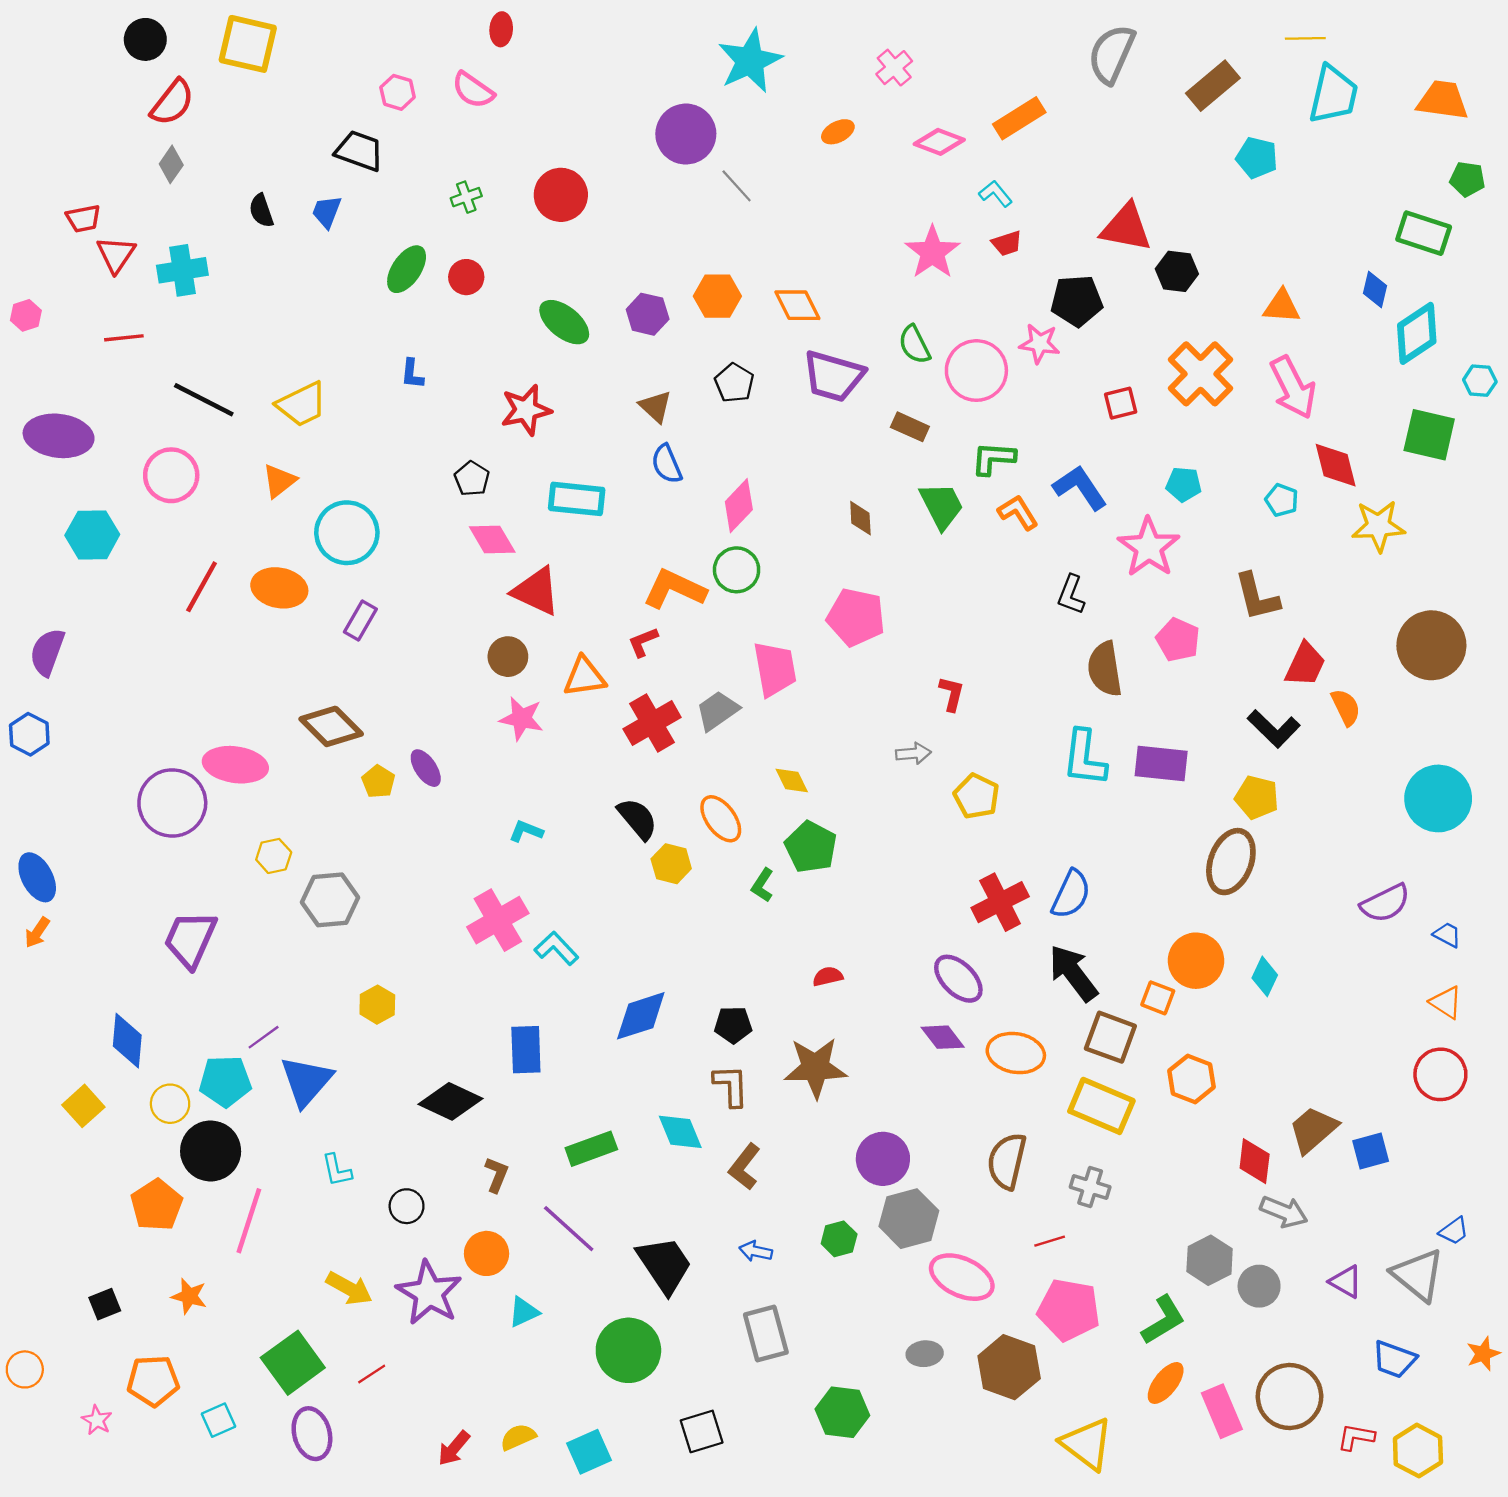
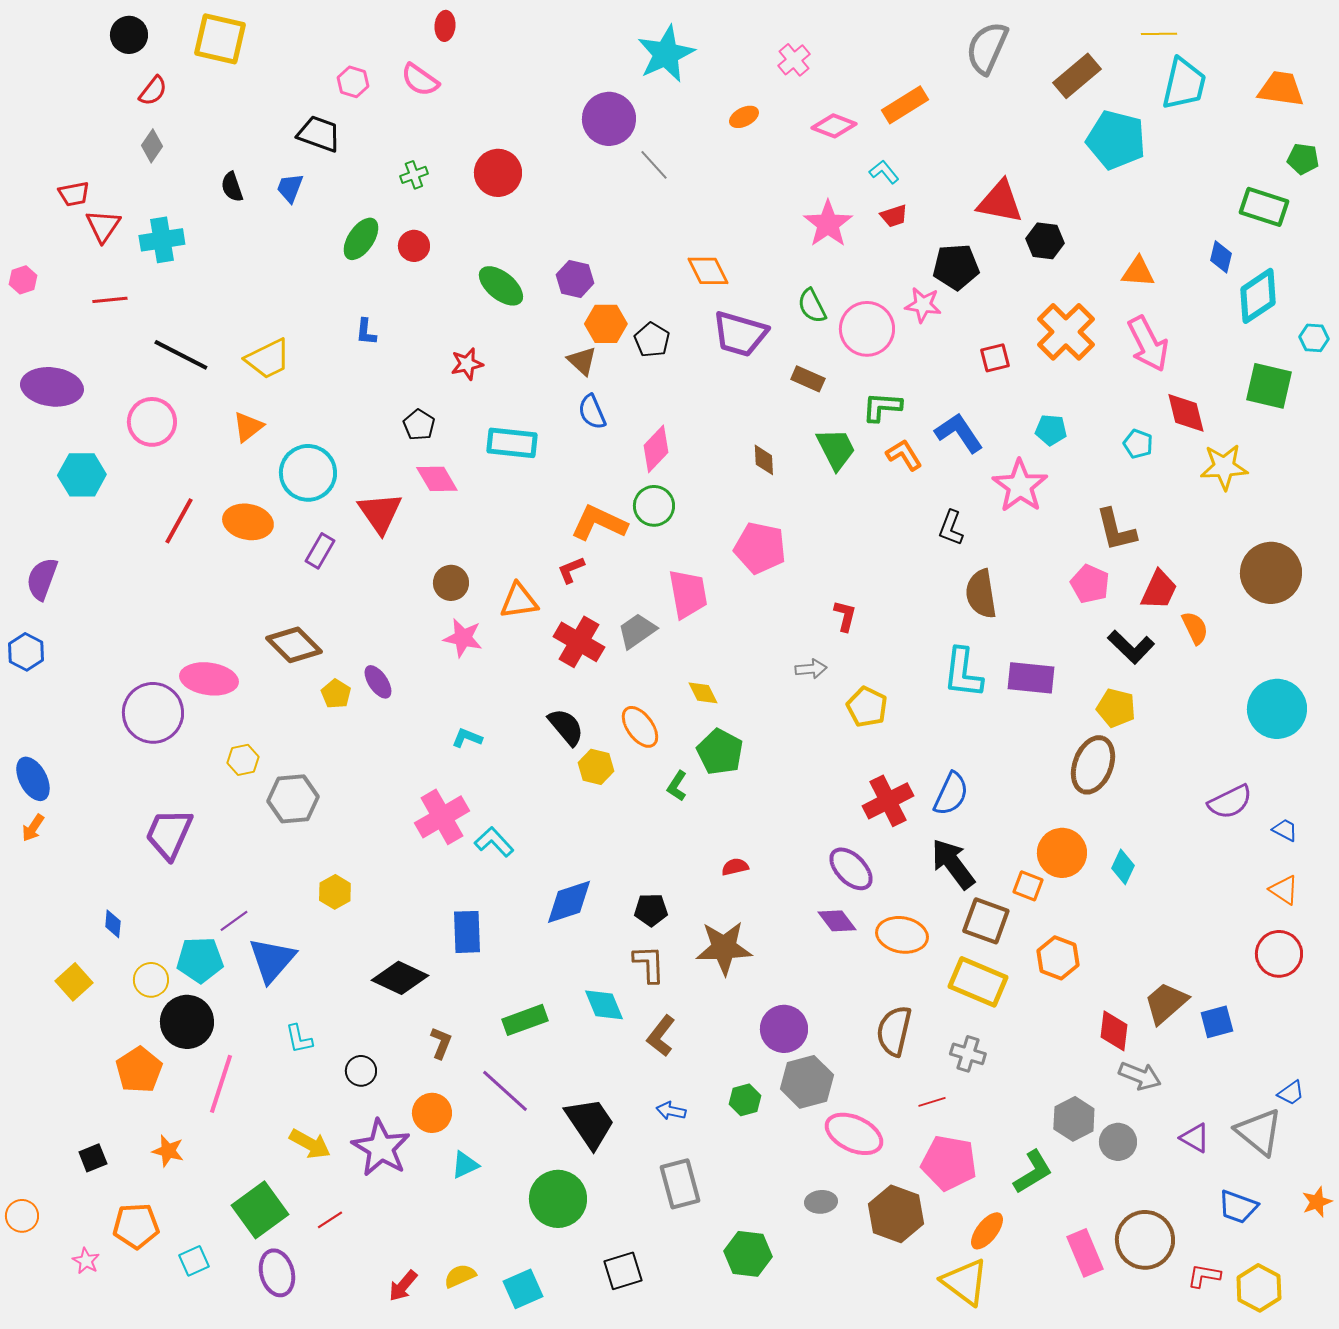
red semicircle: (172, 102) -> (153, 91), size x0.7
cyan pentagon: (1257, 158) -> (1116, 140), size x1.6
orange hexagon: (717, 296) -> (606, 324), moved
red star: (526, 410) -> (467, 364), size x0.7
red triangle: (536, 591) -> (380, 513), moved, turned 30
pink pentagon: (1178, 640) -> (1090, 584), moved
red cross: (652, 723) -> (579, 642), turned -30
blue diamond: (127, 1041) -> (113, 924), size x0.6
orange ellipse: (1166, 1383) -> (987, 1231), moved

